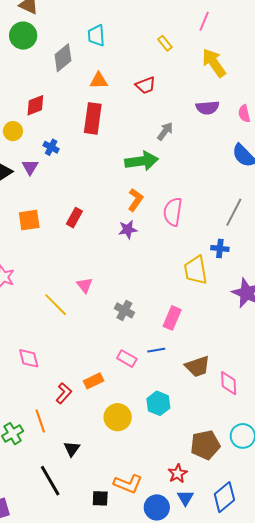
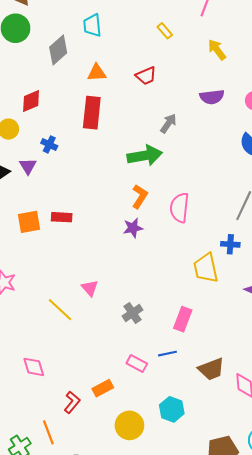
yellow arrow: (214, 63) -> (217, 50), size x0.7
red rectangle: (74, 218) -> (62, 217), moved, turned 66
gray cross: (124, 310) -> (132, 313), turned 30

